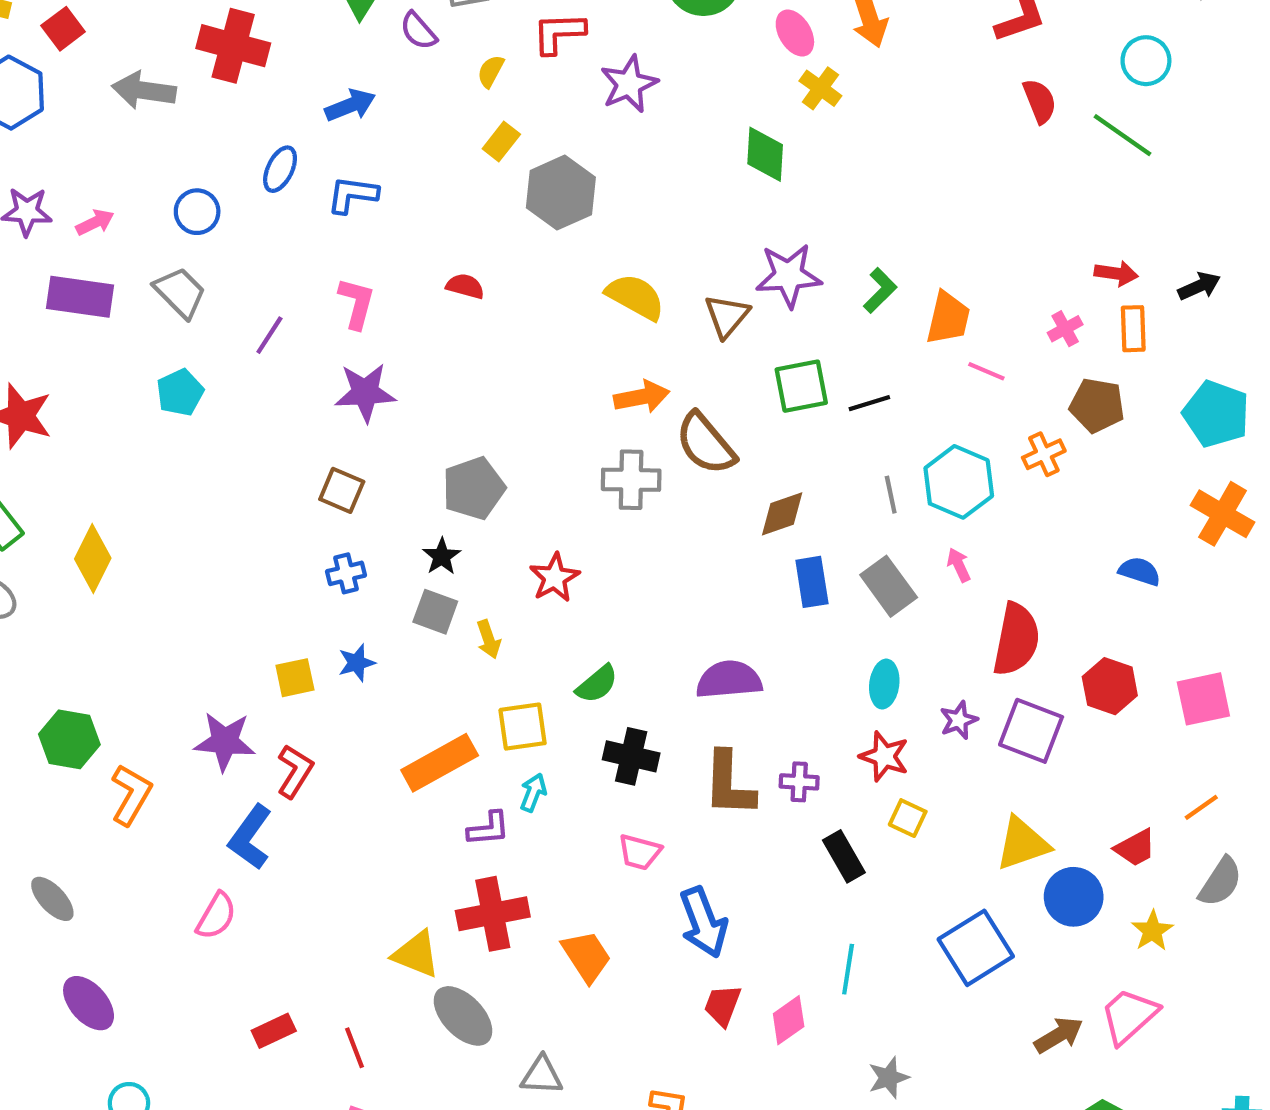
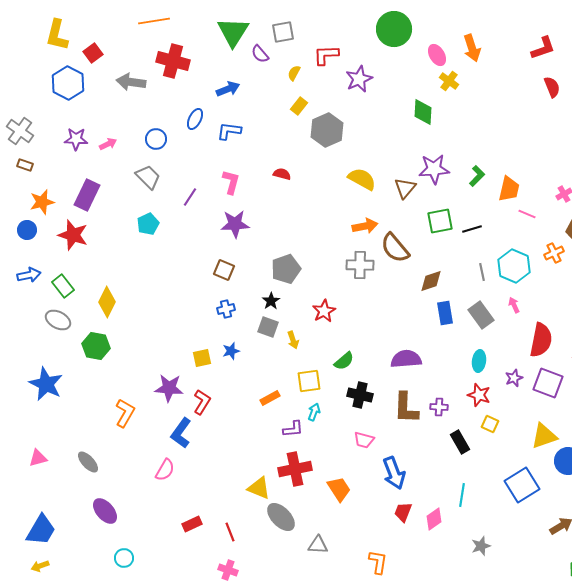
purple rectangle: (80, 297) -> (87, 195), moved, turned -72
green hexagon: (69, 739) -> (96, 346), moved
orange rectangle: (440, 763) -> (270, 398), size x0.6

